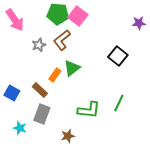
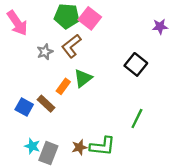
blue square: (12, 93) -> (24, 107), moved
green L-shape: (89, 110) -> (102, 146), moved
gray rectangle: (42, 114) -> (48, 153), moved
cyan star: (20, 128) -> (32, 146), moved
brown star: (68, 136) -> (79, 147), moved

